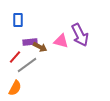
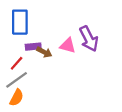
blue rectangle: (18, 20) -> (20, 22), size x1.6
gray line: (27, 65) -> (17, 80), moved

